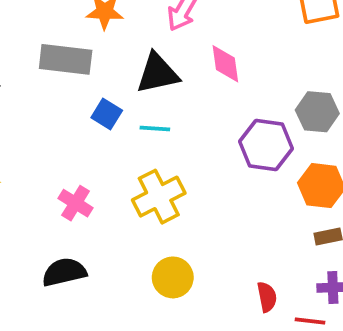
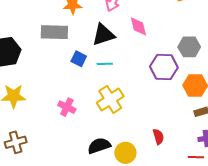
black semicircle: (64, 272) -> (99, 146), moved
yellow circle: (173, 277) -> (125, 153), moved
red semicircle: (267, 297) -> (158, 137), moved

